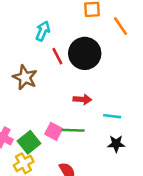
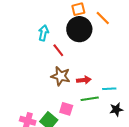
black circle: (85, 53) -> (79, 29), moved
brown star: (25, 77) -> (61, 76), moved
green line: (73, 130) -> (90, 99), moved

